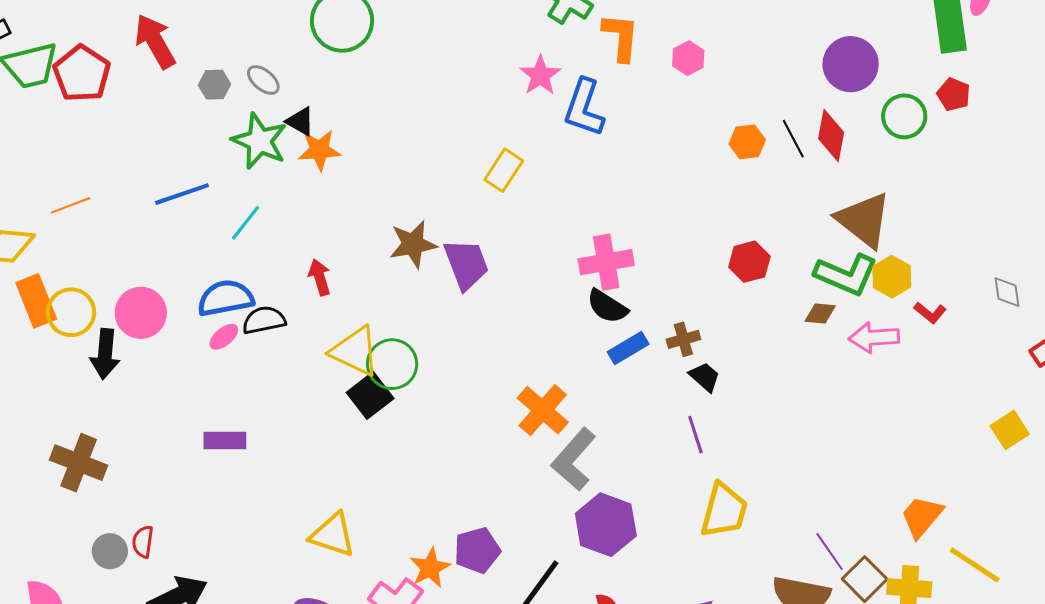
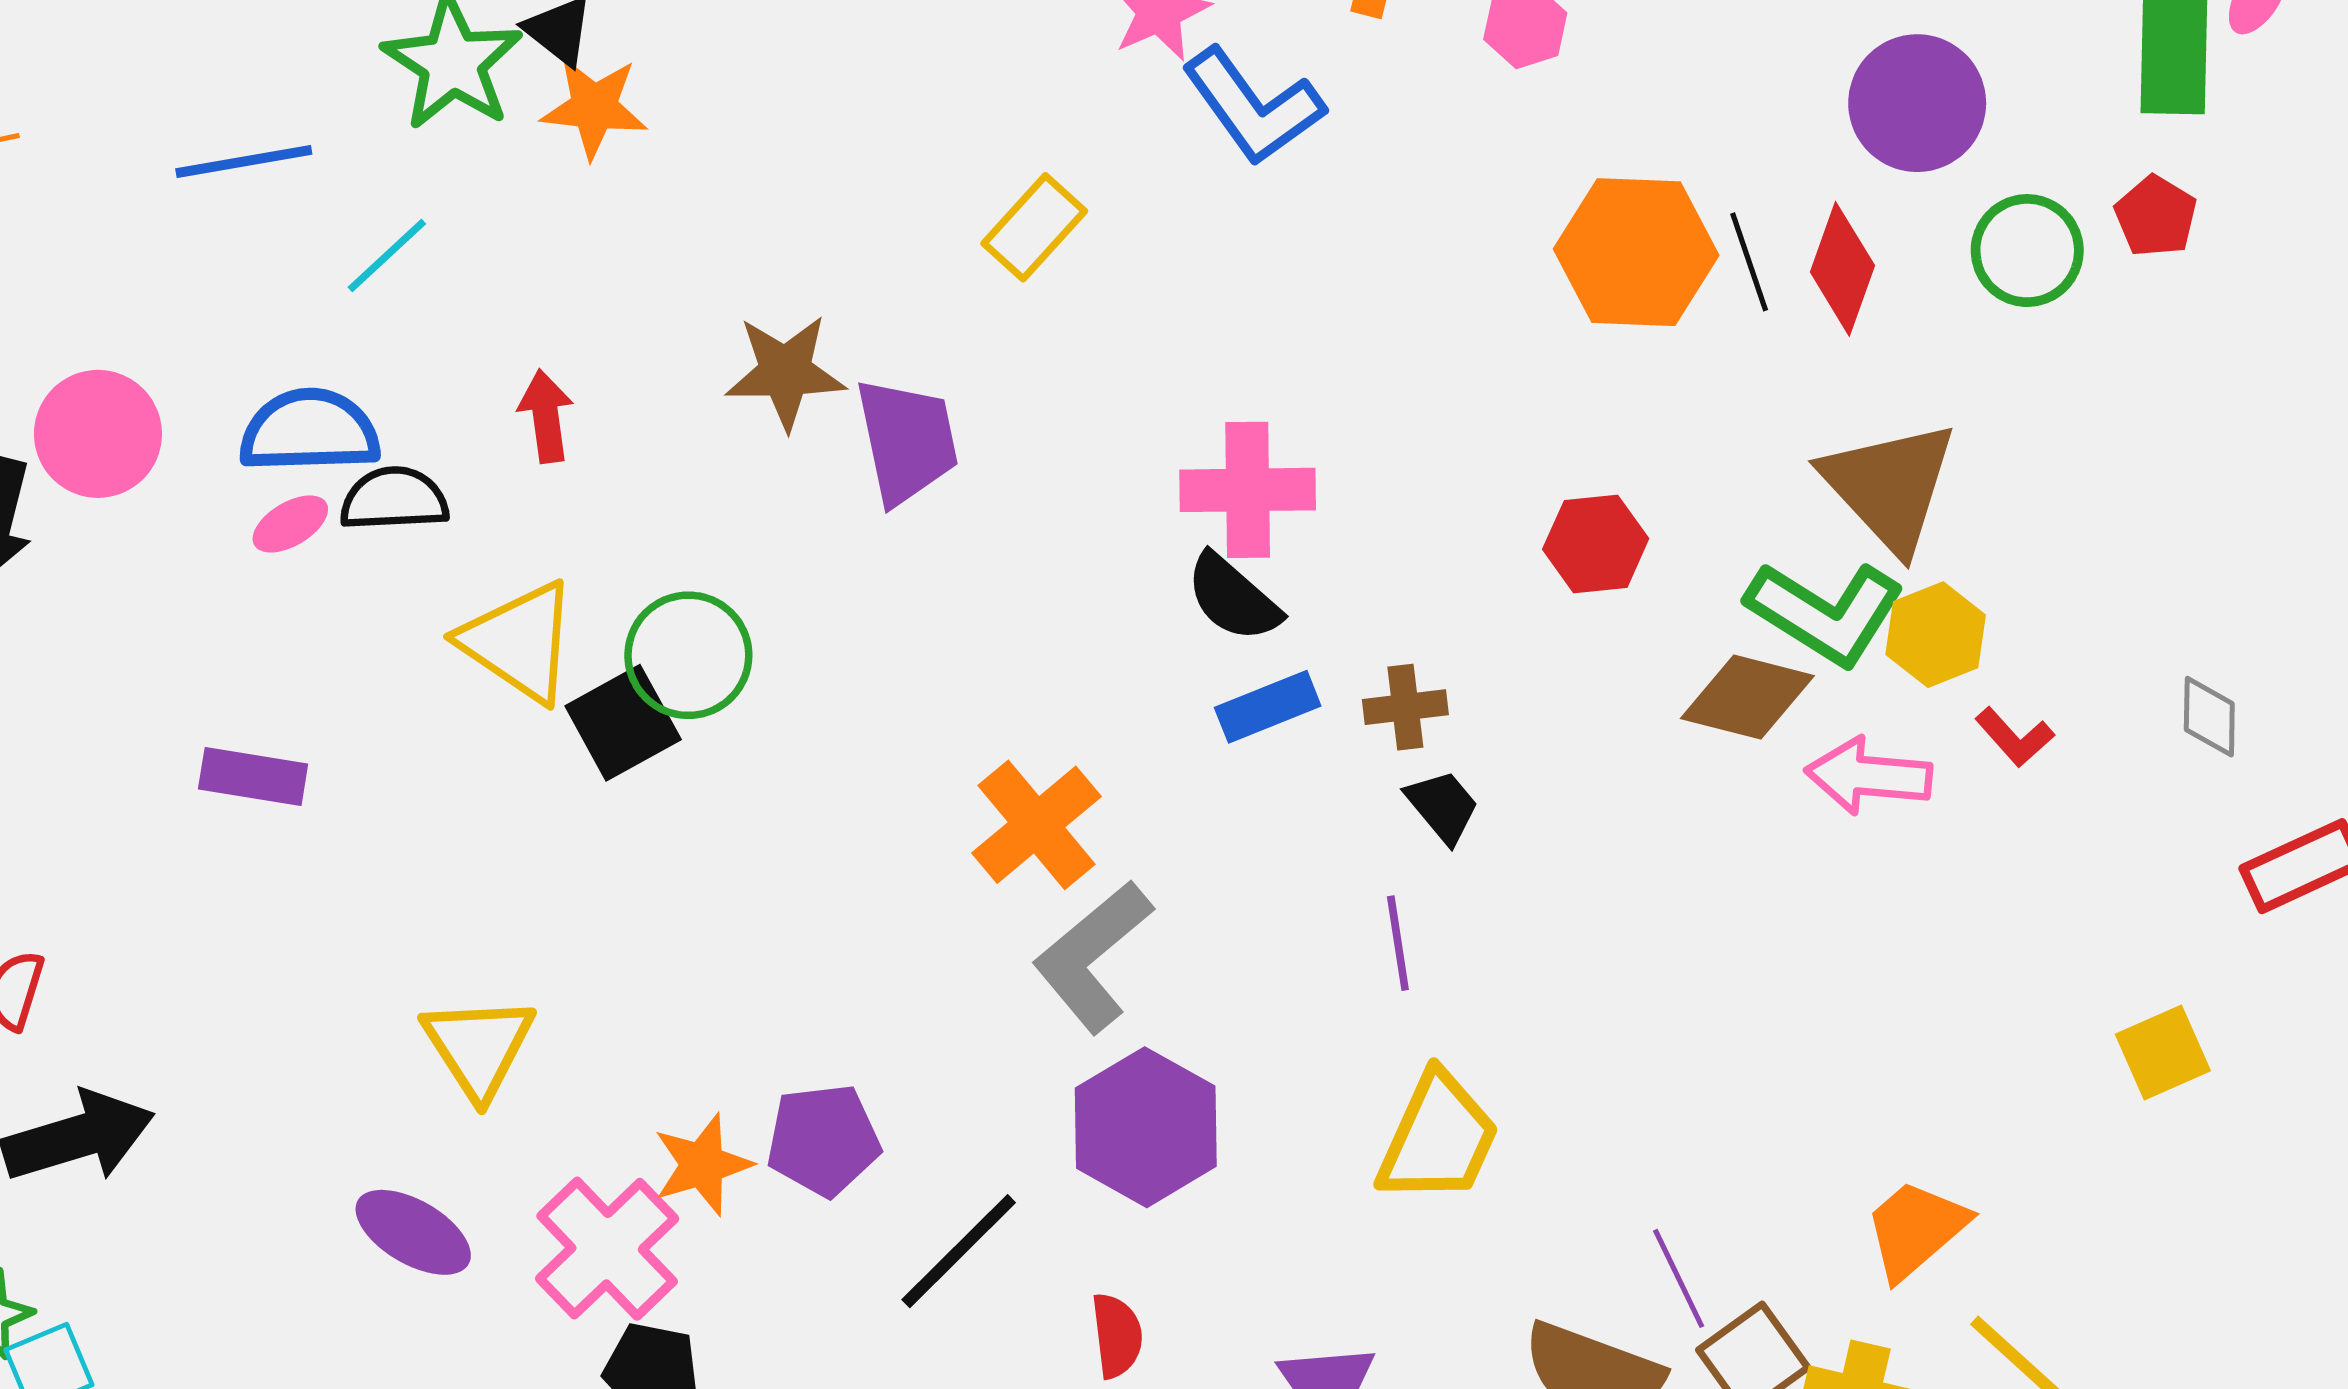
blue L-shape: (584, 108) -> (1253, 106), turned -64
orange hexagon: (747, 142) -> (1636, 252), size x1.8
brown diamond: (820, 314) -> (1747, 697), size x1.6
yellow triangle: (355, 351) -> (519, 642), moved
yellow triangle: (333, 535) -> (479, 1047), turned 30

